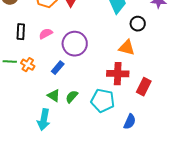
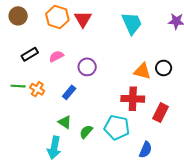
black circle: (138, 24) -> (164, 68), moved
black rectangle: (21, 32) -> (30, 54), turned 56
purple circle: (75, 44) -> (87, 67), size x0.7
green semicircle: (72, 97) -> (86, 132), moved

